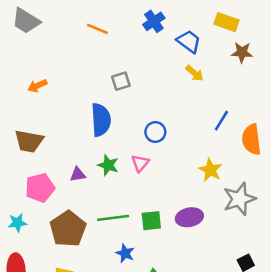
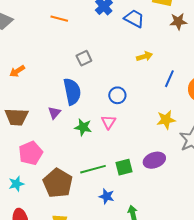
yellow arrow: (194, 73) -> (144, 56), moved, turned -49
yellow star: (210, 170) -> (166, 120), turned -30
purple triangle: (78, 174) -> (54, 113), moved, turned -32

